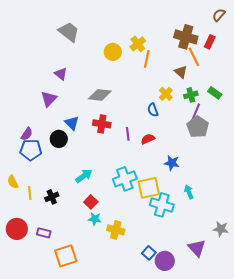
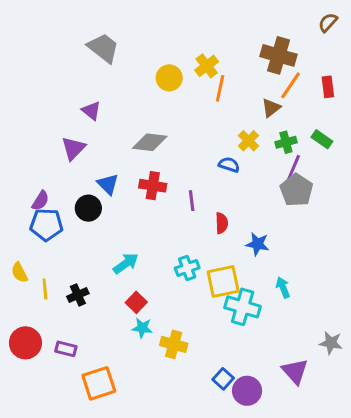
red rectangle: (210, 42) -> (328, 87), moved, turned -32
orange line: (194, 57) -> (290, 85), turned 60
brown triangle: (181, 72) -> (271, 108), turned 40
blue semicircle: (153, 110) -> (229, 165), turned 128
red semicircle: (148, 139) -> (222, 223), moved, turned 112
cyan cross: (125, 179) -> (187, 268), size x0.7

